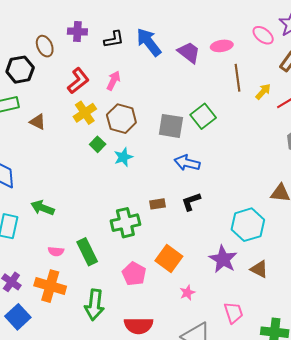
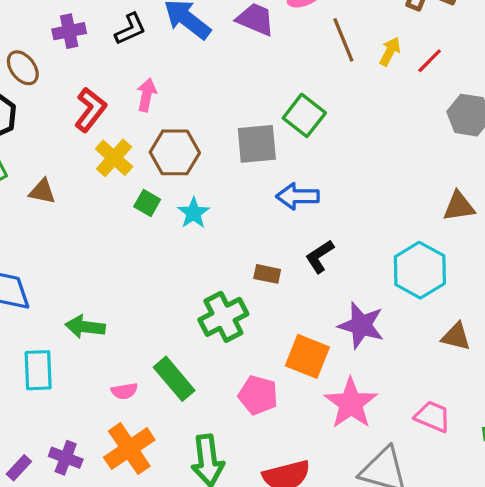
brown rectangle: (158, 204) -> (267, 274), turned 35
purple star: (223, 259) -> (361, 325), moved
orange cross: (50, 286) -> (129, 449), turned -36
pink star: (187, 293) -> (351, 403), size x2.0
pink trapezoid: (233, 313) -> (433, 417), turned -35

